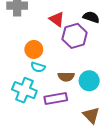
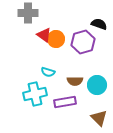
red triangle: (57, 19) -> (44, 35), moved
orange circle: (34, 49) -> (56, 39), moved
cyan cross: (24, 90) -> (35, 94), turned -35

